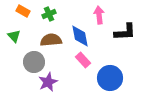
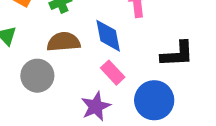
black L-shape: (125, 32) -> (177, 54), moved
purple star: (48, 82) -> (96, 106), moved

